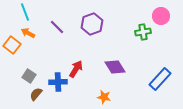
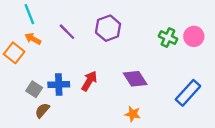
pink circle: (161, 16) -> (194, 36), moved
green cross: (143, 32) -> (168, 38), turned 35
blue cross: (58, 82) -> (59, 85), moved
orange star: (104, 97) -> (133, 114), moved

